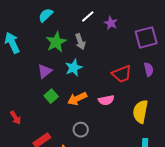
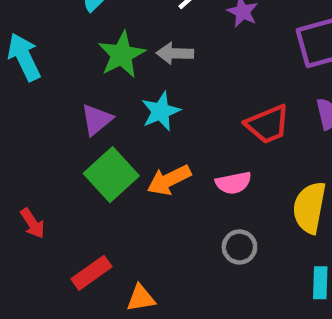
gray arrow: (80, 42) -> (175, 53), turned 112
green square: (51, 96) -> (111, 175), size x1.6
gray circle: (81, 130) -> (239, 247), moved

